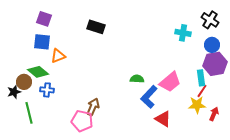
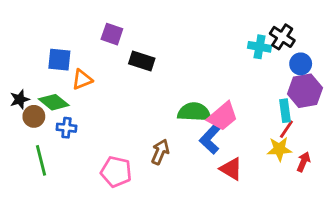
purple square: (44, 19) -> (112, 34), moved
black cross: (210, 20) -> (282, 37), moved
black rectangle: (96, 27) -> (142, 61), moved
green semicircle: (137, 79) -> (194, 112), size x1.6
pink trapezoid: (170, 82) -> (223, 116), moved
black star: (14, 92) -> (20, 99), moved
brown arrow: (93, 107) -> (160, 152), moved

